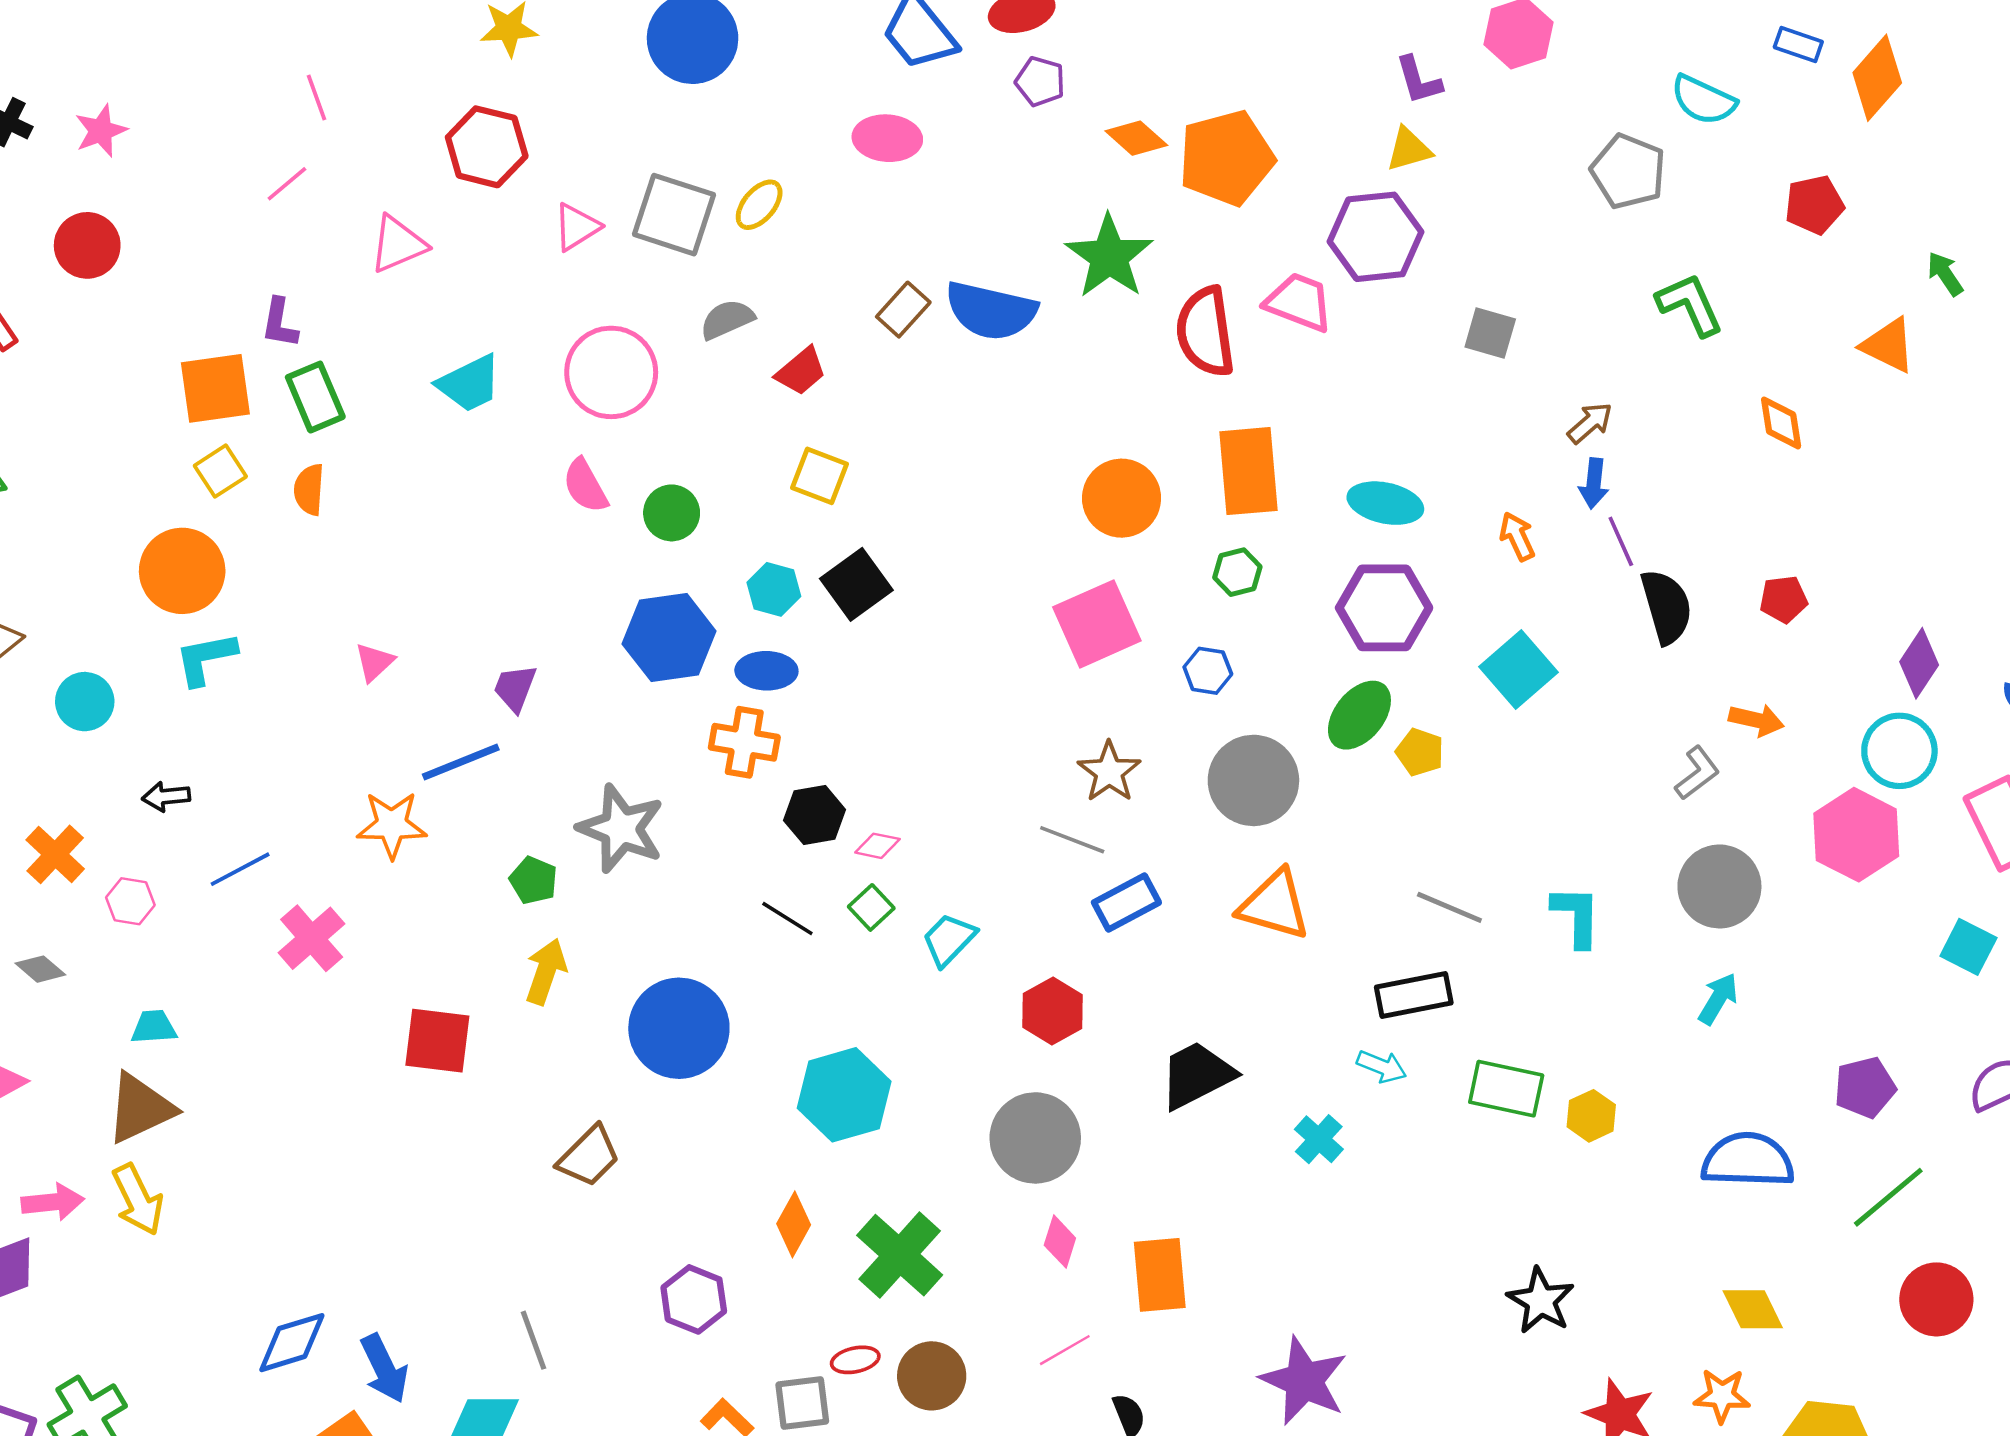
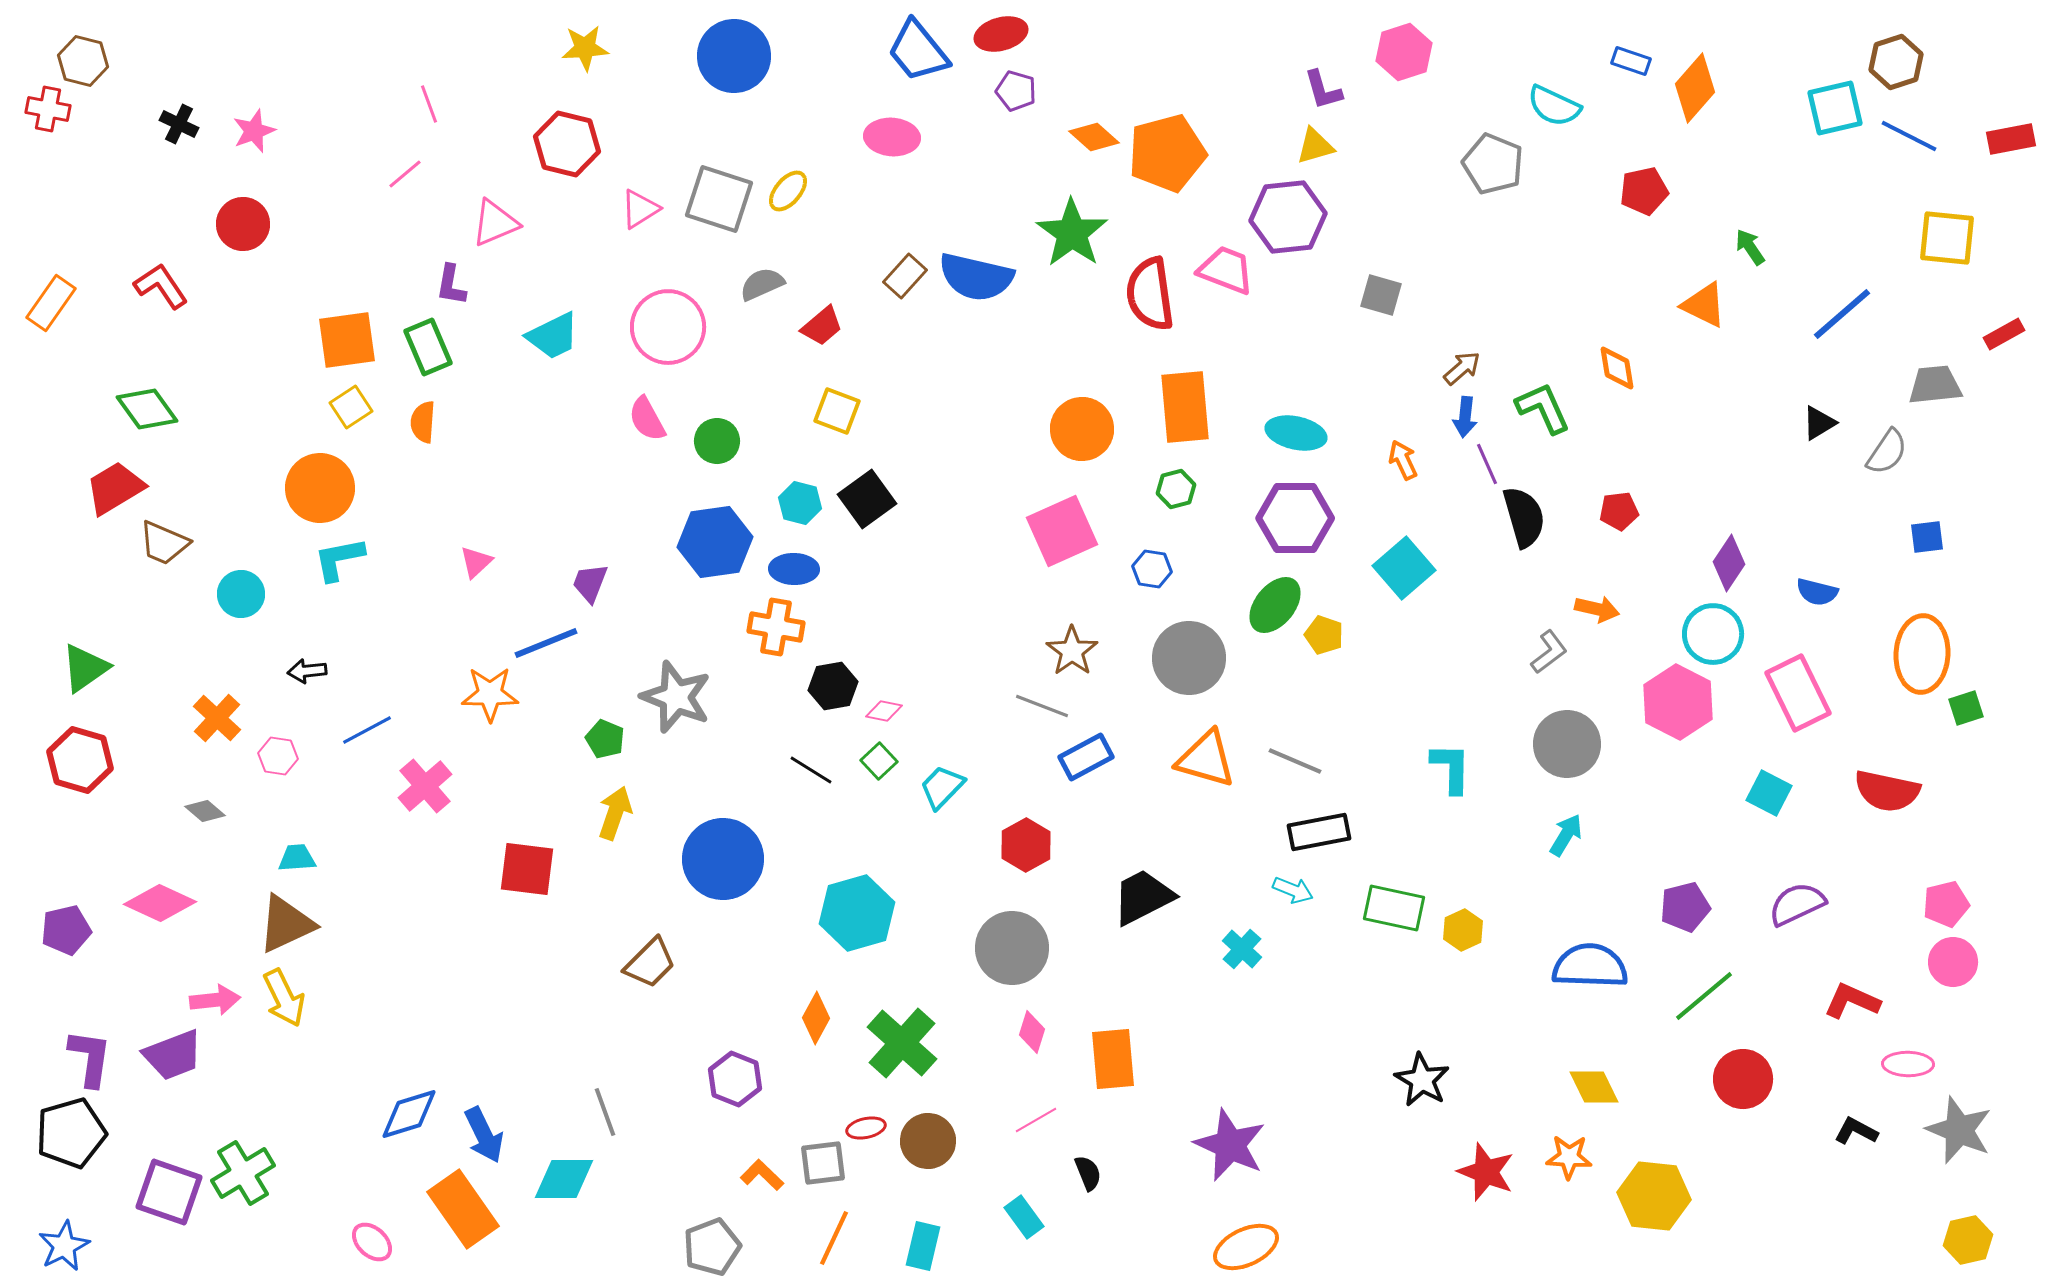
green L-shape: (1690, 305) -> (1543, 408), moved
purple L-shape: (280, 323) -> (451, 285), moved
gray line: (1449, 907) -> (1295, 761), moved

